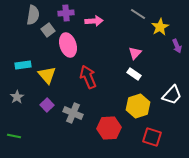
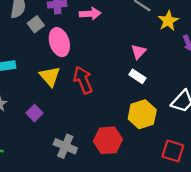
yellow triangle: (47, 75) -> (50, 76), moved
gray cross: (73, 113) -> (65, 146), moved
red square: (152, 137) -> (173, 151), moved

